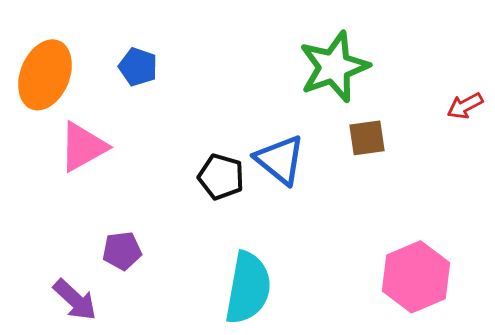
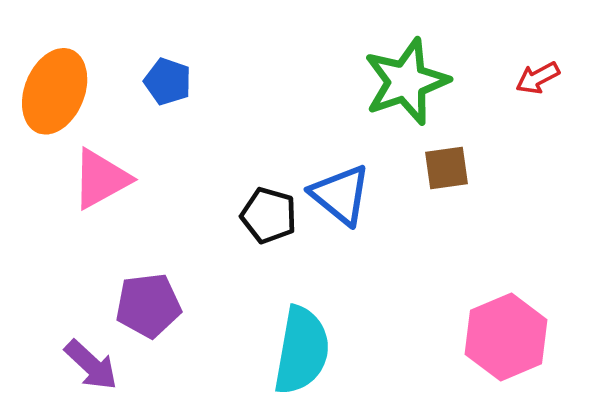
red arrow: (465, 106) -> (538, 78), moved
purple pentagon: (122, 251) -> (148, 305), size x1.4

